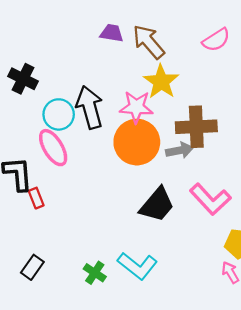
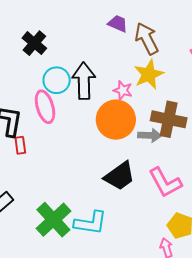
pink star: (136, 107) -> (123, 90), size x0.7
cyan L-shape: (137, 266) -> (90, 223), turned -44
green cross: (95, 273) -> (53, 220), size x1.8

